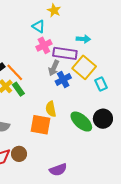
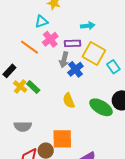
cyan triangle: (39, 26) -> (42, 22), turned -40
purple rectangle: (65, 53) -> (72, 43), size x0.7
orange line: (15, 72) -> (30, 47), moved
orange square: (40, 125) -> (62, 139), moved

